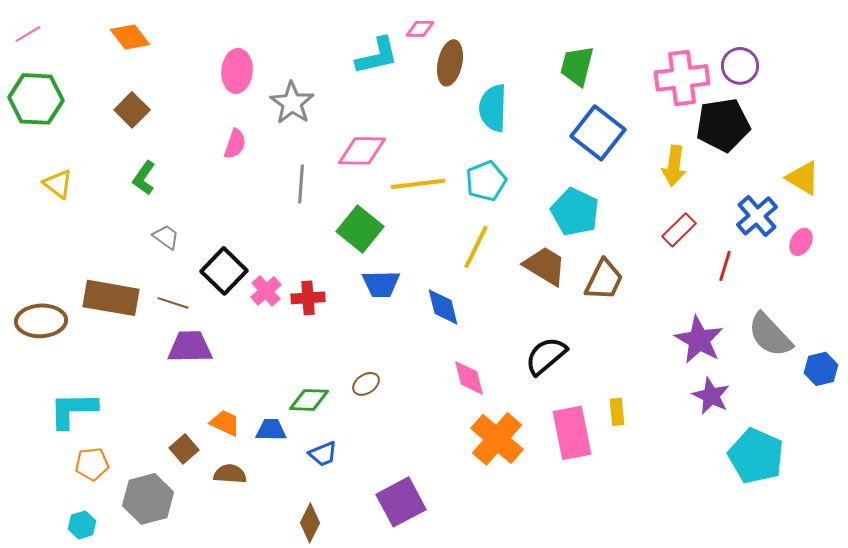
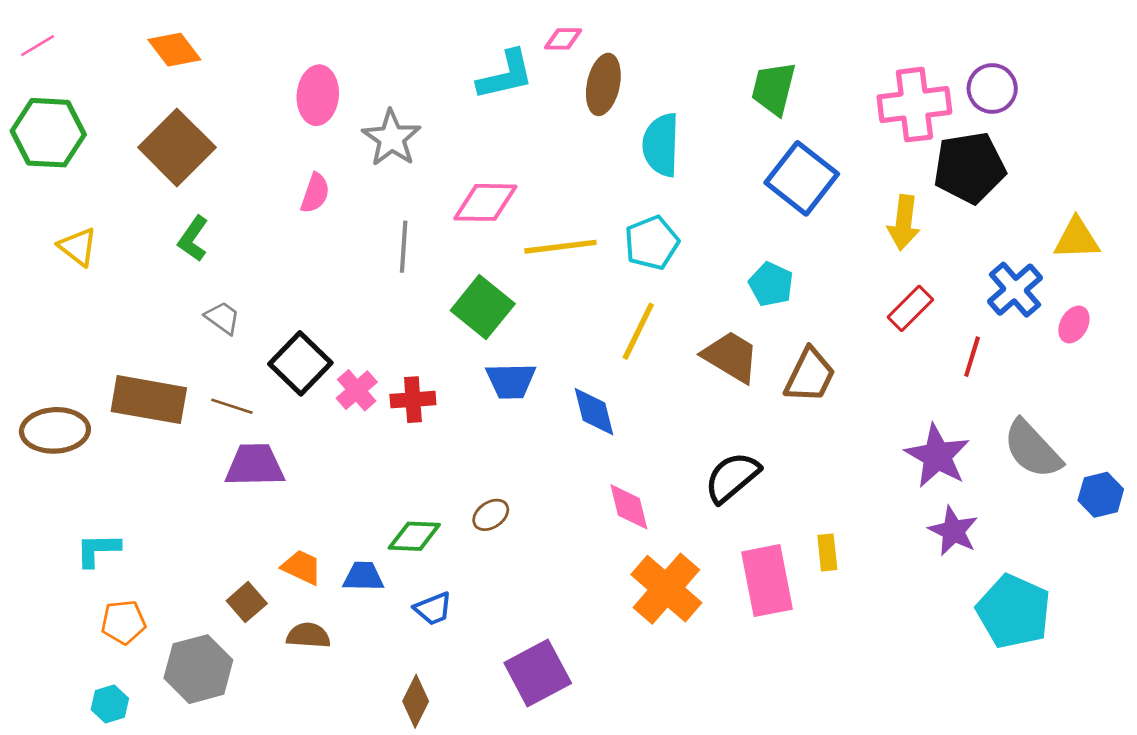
brown square: (132, 110) -> (177, 147), size x1.6
yellow triangle: (803, 178) -> (1077, 239), turned -33
cyan pentagon: (575, 212) -> (771, 284), size x0.7
cyan L-shape: (73, 410) -> (98, 550), size x0.7

